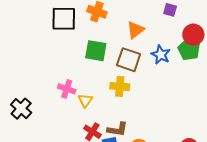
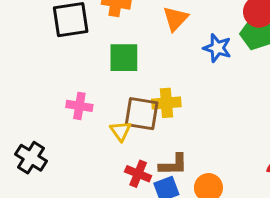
brown square: (129, 60) -> (142, 114), moved
pink cross: (67, 89) -> (79, 106), moved

